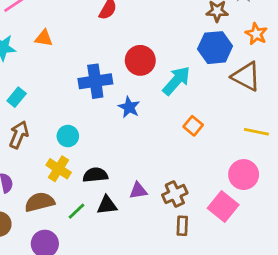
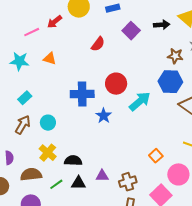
orange square: (193, 126) -> (156, 156), moved
cyan circle: (68, 136) -> (48, 123), moved

